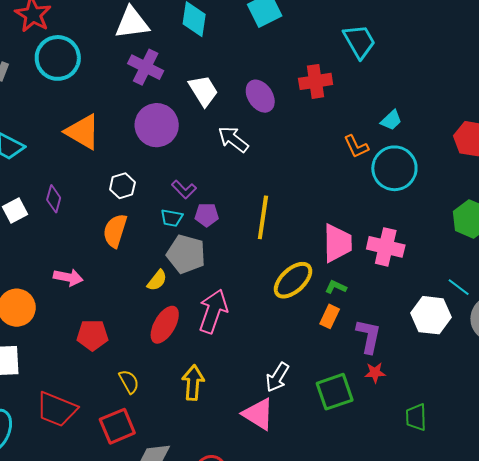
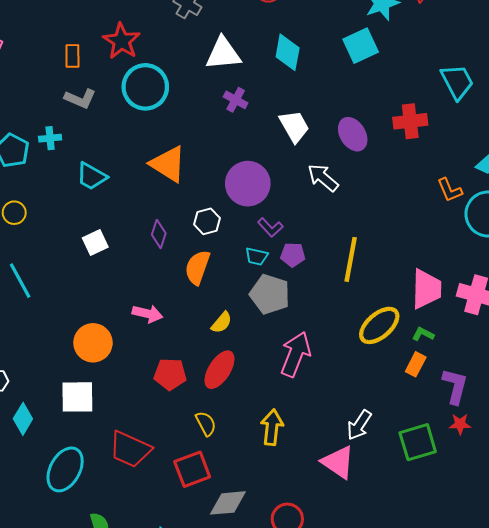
purple cross: (146, 67) -> (236, 100), size x0.7
purple circle: (157, 125) -> (248, 184), moved
purple diamond: (54, 199) -> (159, 234), moved
yellow semicircle: (157, 280) -> (222, 323), moved
red ellipse: (165, 325) -> (219, 370), moved

